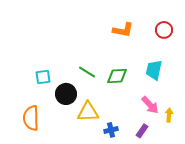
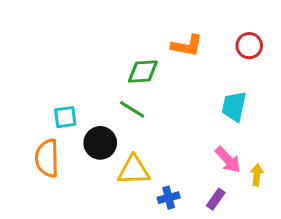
green diamond: (117, 76) -> (143, 71), moved
orange semicircle: (31, 118) -> (47, 158), moved

